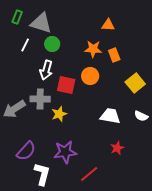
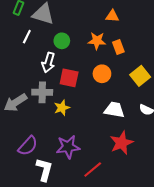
green circle: (52, 44) -> (62, 41), moved
orange circle: (90, 76) -> (102, 74), moved
red star: (117, 148) -> (122, 143), size x1.6

